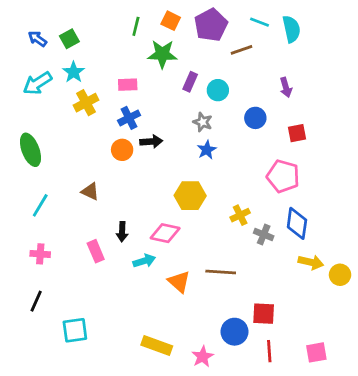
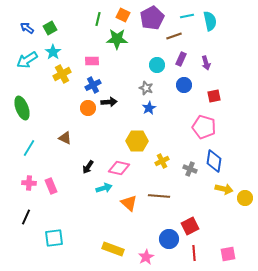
cyan line: (260, 22) -> (187, 16), turned -32
purple rectangle: (190, 82) -> (181, 59), moved
yellow cross: (240, 215) -> (162, 161), moved
black arrow: (122, 232) -> (88, 167), turned 32
pink rectangle: (96, 251) -> (51, 186), moved
red square: (264, 314) -> (190, 226), turned -30

